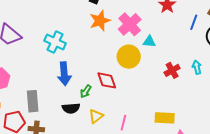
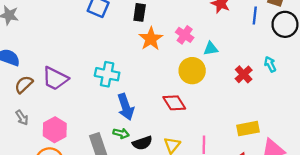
pink cross: (130, 24) -> (185, 35), size x0.7
green arrow: (86, 91) -> (121, 133), moved, turned -96

